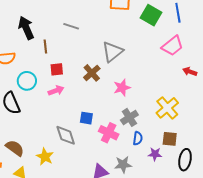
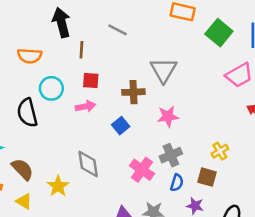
gray triangle: (112, 52) -> (164, 70), turned -30
brown cross: (92, 73) -> (133, 92), turned 30
yellow cross: (167, 108) -> (220, 151), size x0.6
blue square: (86, 118) -> (121, 126), moved, turned 32
brown square: (170, 139) -> (207, 177), moved

